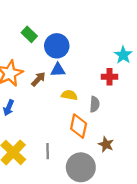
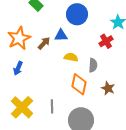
blue circle: (57, 46) -> (77, 14), moved
red cross: (109, 77) -> (106, 41), turned -32
brown star: (106, 144) -> (108, 88), moved

